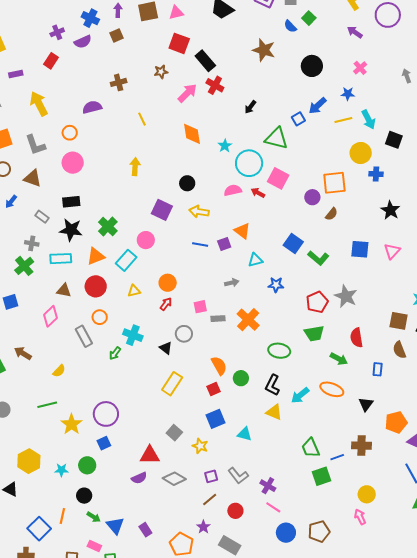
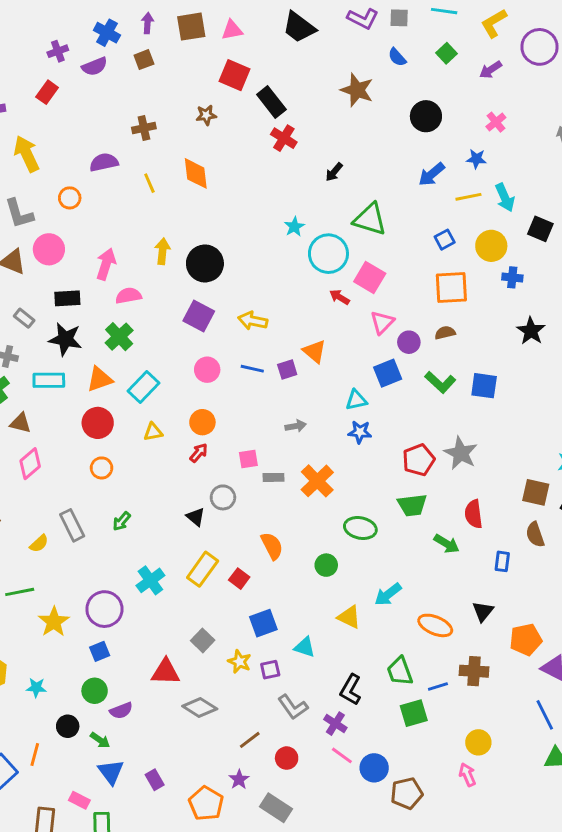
green square: (309, 18) -> (446, 53), moved
purple arrow: (355, 32) -> (490, 70), turned -70
pink arrow: (187, 93) -> (106, 264), moved, turned -30
yellow line: (142, 119) -> (149, 183), moved
blue square: (298, 119) -> (445, 240), moved
orange diamond: (192, 134) -> (196, 173), moved
pink circle: (73, 163) -> (49, 249), moved
black circle: (187, 183) -> (205, 263), moved, size x1.6
pink semicircle: (233, 190) -> (128, 296), moved
purple circle: (312, 197) -> (409, 342), moved
brown semicircle: (331, 214) -> (445, 333), turned -144
pink circle: (146, 240) -> (207, 370), moved
blue square: (293, 244) -> (388, 373), turned 30
pink triangle: (392, 251) -> (382, 322), moved
green L-shape: (318, 258) -> (440, 382), moved
cyan triangle: (255, 260) -> (356, 400), moved
brown triangle: (64, 290) -> (21, 423), moved
cyan cross: (133, 335) -> (150, 580), moved, turned 30
gray rectangle: (84, 336) -> (72, 525), moved
green circle: (241, 378) -> (326, 565), moved
black L-shape: (272, 385) -> (351, 690), moved
red square: (214, 389) -> (239, 579), moved, turned -32
orange ellipse: (332, 389) -> (435, 625), moved
green circle: (87, 465) -> (95, 691), moved
purple square: (211, 476) -> (270, 670), moved
purple semicircle: (139, 478) -> (121, 711), moved
green arrow: (94, 517) -> (100, 740), moved
blue circle: (286, 533) -> (374, 768), moved

